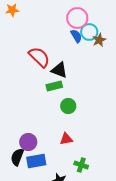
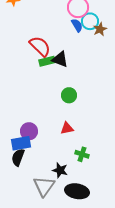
green rectangle: (54, 86) -> (47, 61), moved
black semicircle: (17, 157) -> (18, 157), moved
blue rectangle: (36, 161) -> (21, 143), moved

